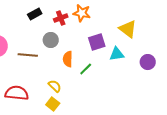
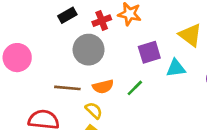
gray circle: (51, 40) -> (89, 50), size x1.5
brown line: (28, 55) -> (67, 88), moved
orange semicircle: (68, 59) -> (103, 87), moved, turned -105

